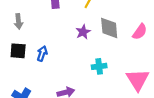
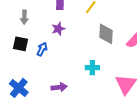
purple star: (83, 32) -> (58, 29), moved

